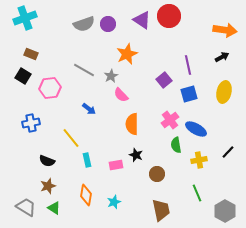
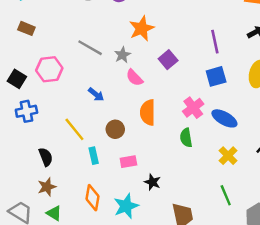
black square: (23, 76) -> (17, 79), moved
purple square: (164, 80) -> (168, 60), moved
green semicircle: (176, 145) -> (186, 138), moved
black star: (136, 155) -> (152, 182), moved
yellow cross: (199, 160) -> (228, 156), turned -35
black semicircle: (47, 161) -> (46, 157), turned -133
brown circle: (157, 174) -> (115, 129), moved
cyan star: (114, 202) -> (126, 206), size x1.5

